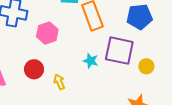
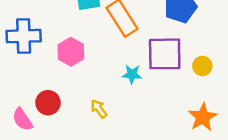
red circle: (34, 69) -> (48, 103), moved

